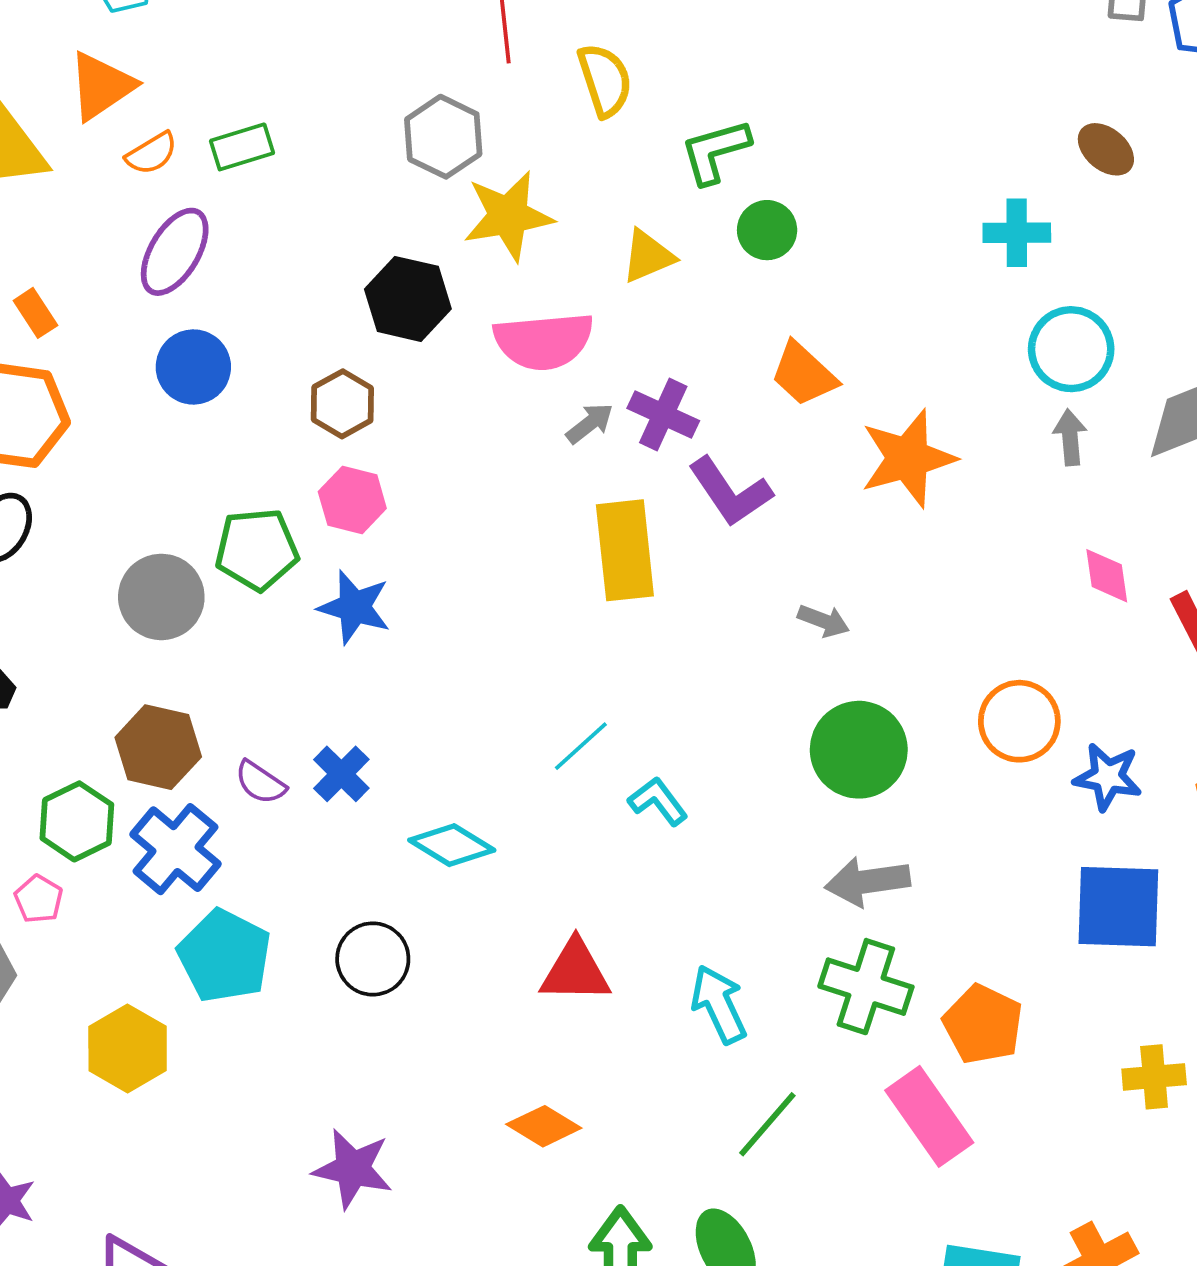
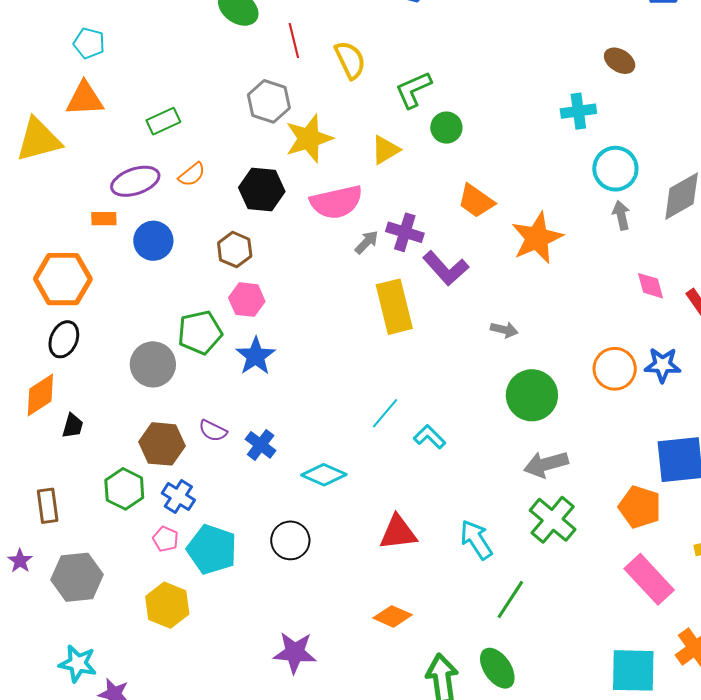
orange triangle: (101, 86) -> (85, 99), turned 39
orange semicircle: (152, 153) -> (192, 175), moved
purple ellipse: (175, 252) -> (135, 181), turned 48
orange rectangle: (35, 313) -> (104, 219), moved, turned -50
blue star: (354, 607) -> (256, 356), turned 30
blue star: (1108, 777) -> (663, 365), moved
purple semicircle: (260, 782) -> (213, 431), moved
blue cross: (175, 849) -> (178, 497), size x0.7
pink pentagon: (39, 899) -> (166, 539), moved
green cross: (866, 987) -> (553, 520), turned 30
orange pentagon: (983, 1024) -> (640, 507), moved
pink rectangle: (929, 1116) -> (649, 579), moved

